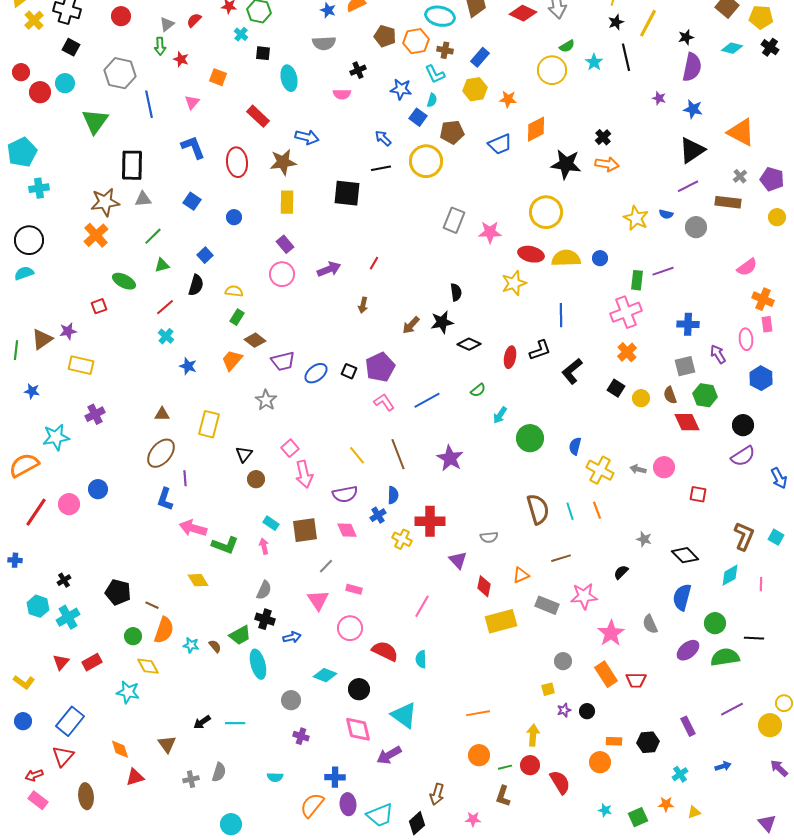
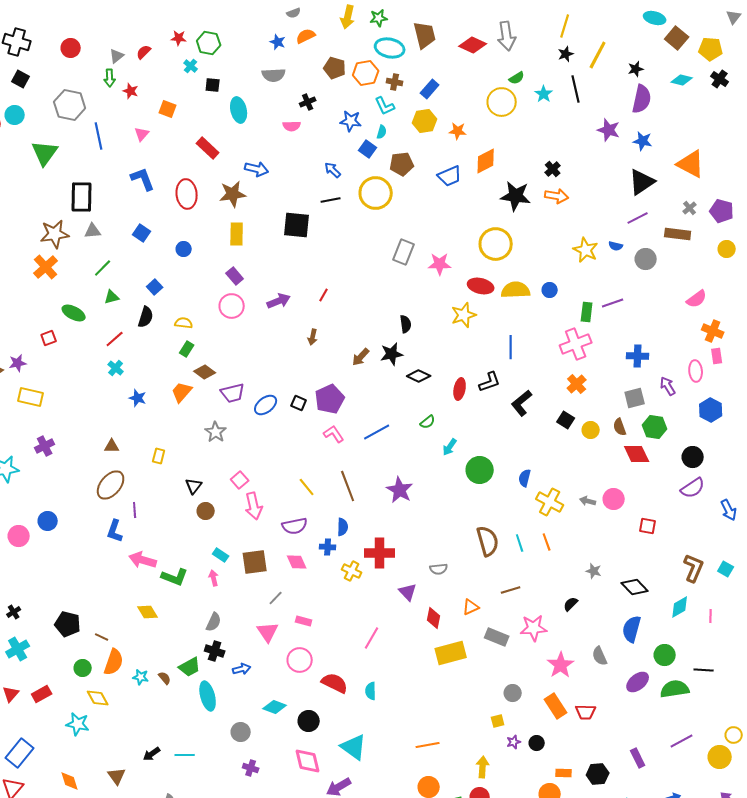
purple star: (659, 98) -> (609, 130), size x1.6
yellow rectangle: (209, 424) -> (159, 456), size x0.6
blue cross: (378, 515) -> (328, 547), turned 35

